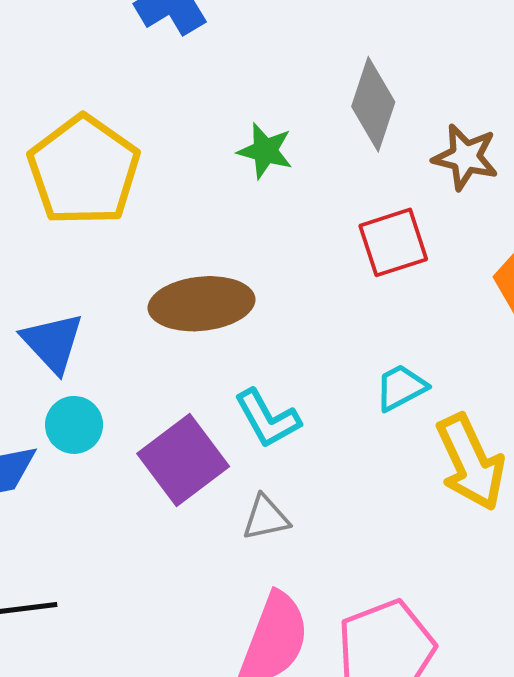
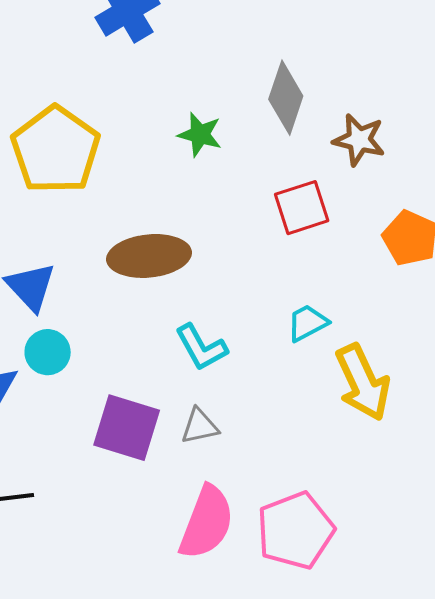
purple square: (183, 460) -> (127, 428), moved, turned -36

